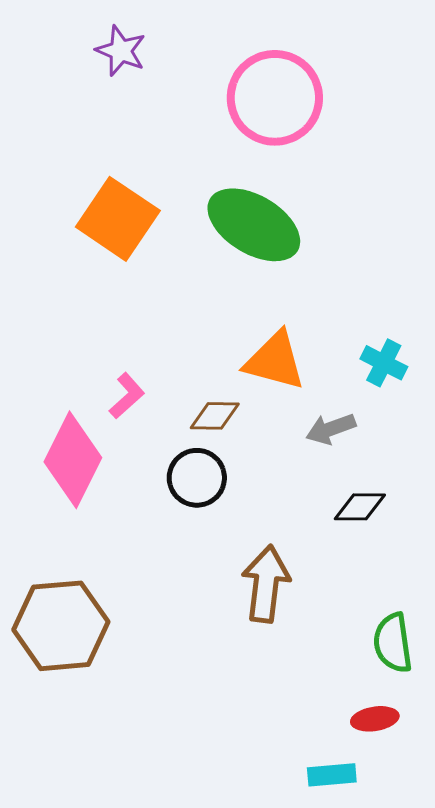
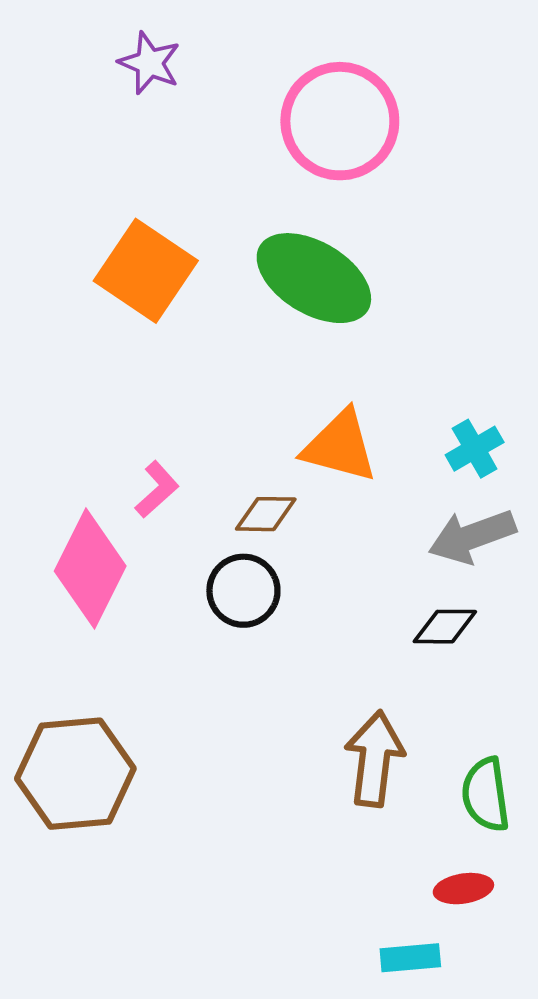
cyan cross: (384, 363) -> (475, 449), turned 33
gray arrow: (331, 429) -> (472, 536), moved, size x1.4
brown arrow: (266, 584) -> (374, 759), moved

